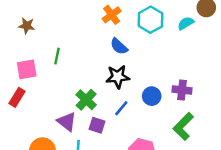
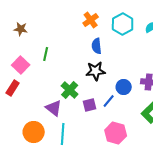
blue semicircle: (119, 46) -> (97, 46), turned 42
pink square: (27, 69) -> (21, 65), turned -36
blue line: (121, 108) -> (109, 101), moved
purple square: (97, 125) -> (90, 105), moved, turned -32

